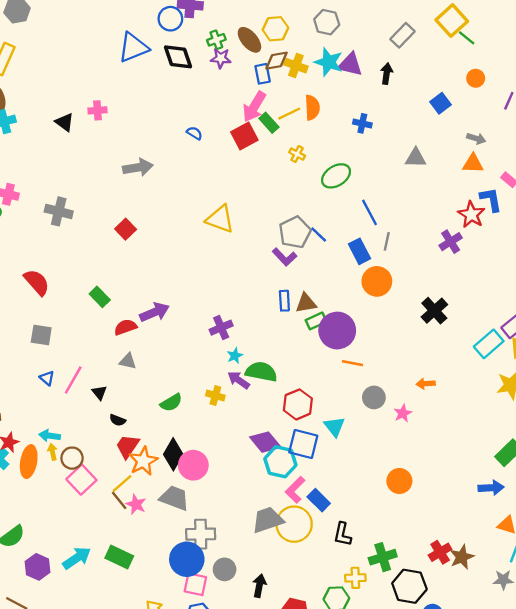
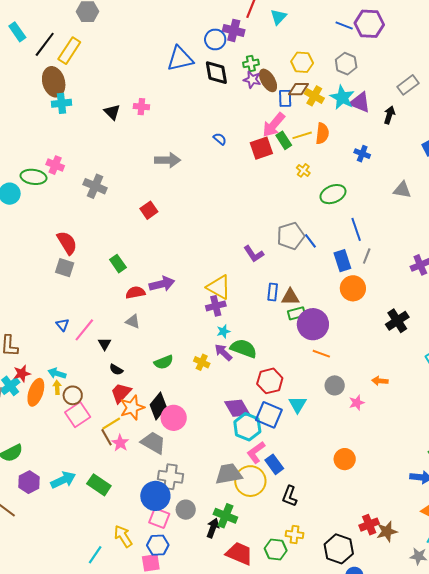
brown ellipse: (249, 40) -> (268, 80), moved
yellow triangle: (220, 219) -> (219, 287), moved
purple L-shape: (284, 257) -> (254, 254), moved
gray square: (41, 335) -> (65, 268), moved
green cross: (383, 557) -> (225, 516), moved, turned 30

